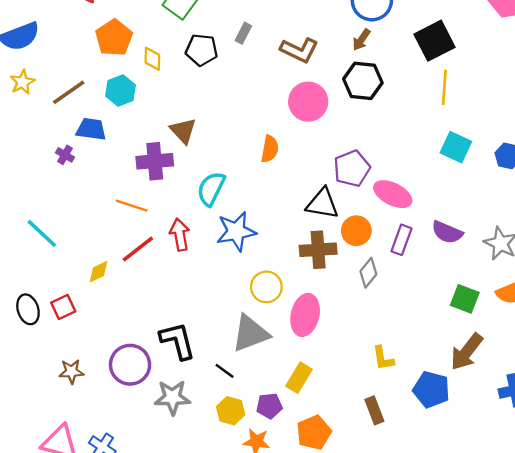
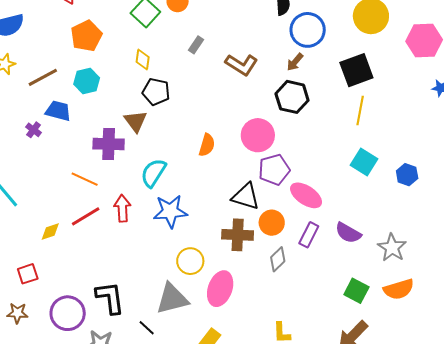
black pentagon: (202, 50) -> (156, 92), moved
yellow diamond: (152, 59) -> (143, 60), moved
pink circle: (308, 102) -> (258, 135), moved
red square: (63, 307) -> (28, 274), moved

